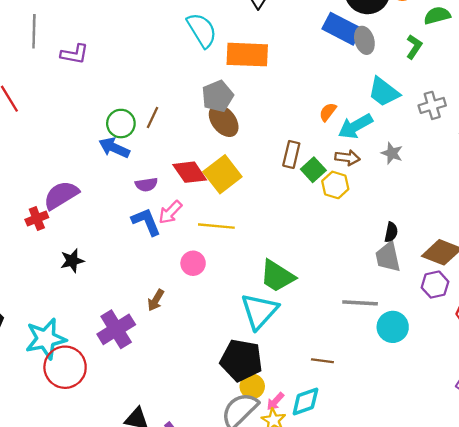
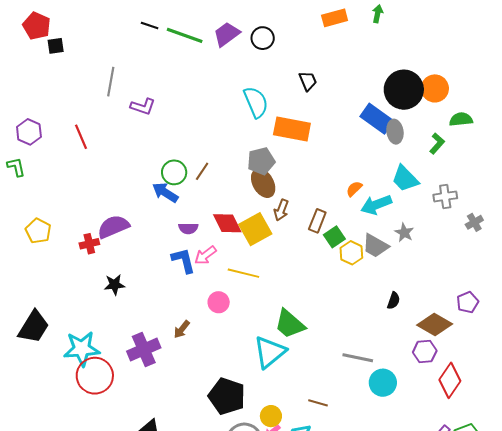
brown arrow: (347, 158) -> (281, 210), moved, turned 95
gray trapezoid: (388, 257) -> (375, 246), moved, turned -56
black pentagon: (241, 360) -> (227, 396), moved
yellow circle: (252, 386) -> (271, 416), moved

